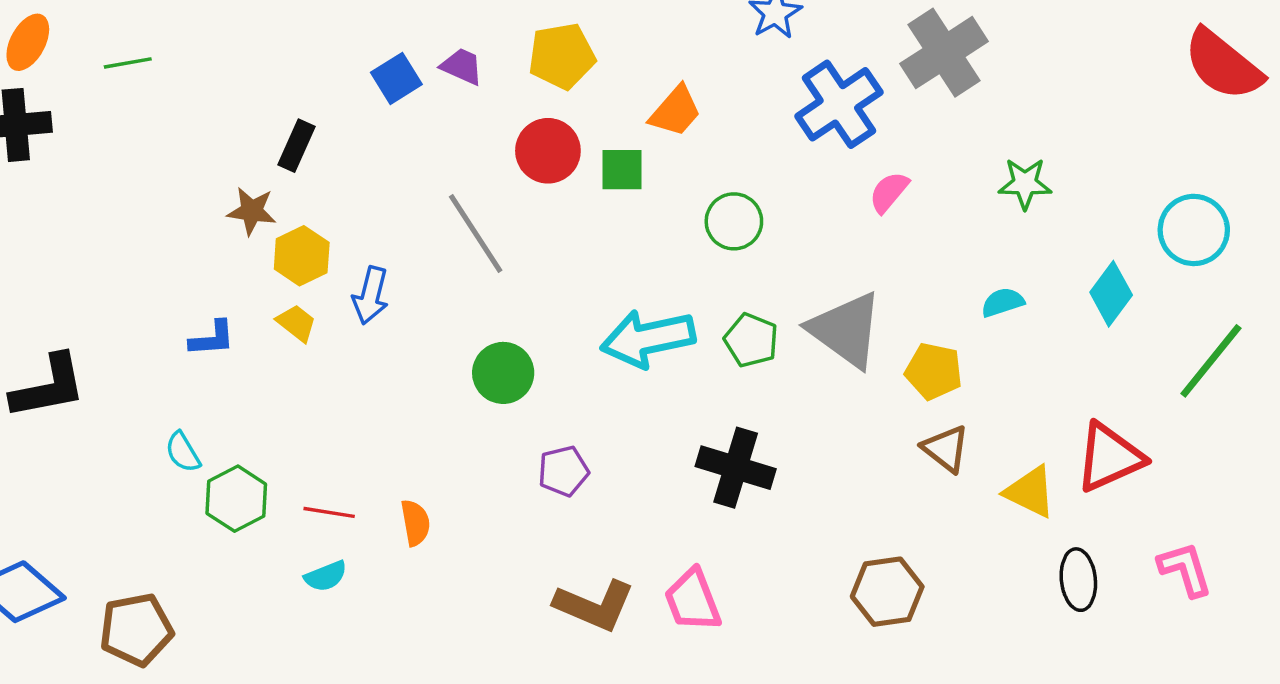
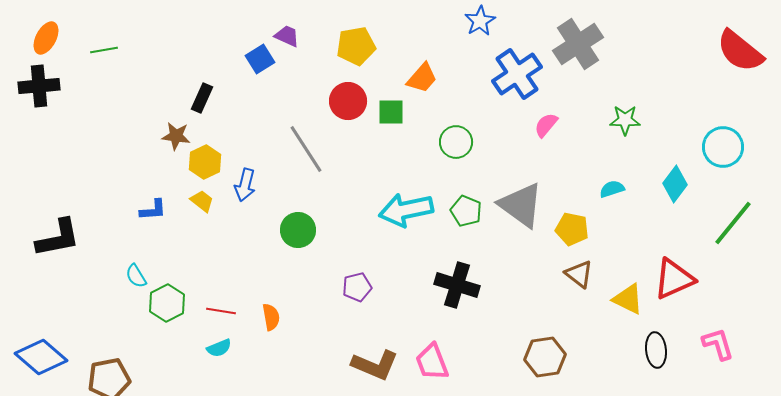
purple trapezoid: (462, 66) -> (287, 36), moved
green circle: (503, 373) -> (298, 230), moved

